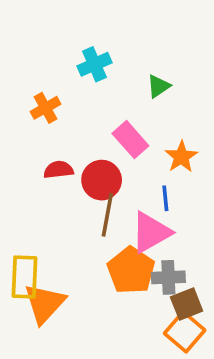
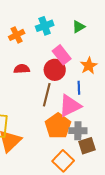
cyan cross: (94, 64) -> (45, 26), moved
red circle: (102, 180) -> (55, 70), moved
orange square: (185, 332) -> (63, 161), moved

